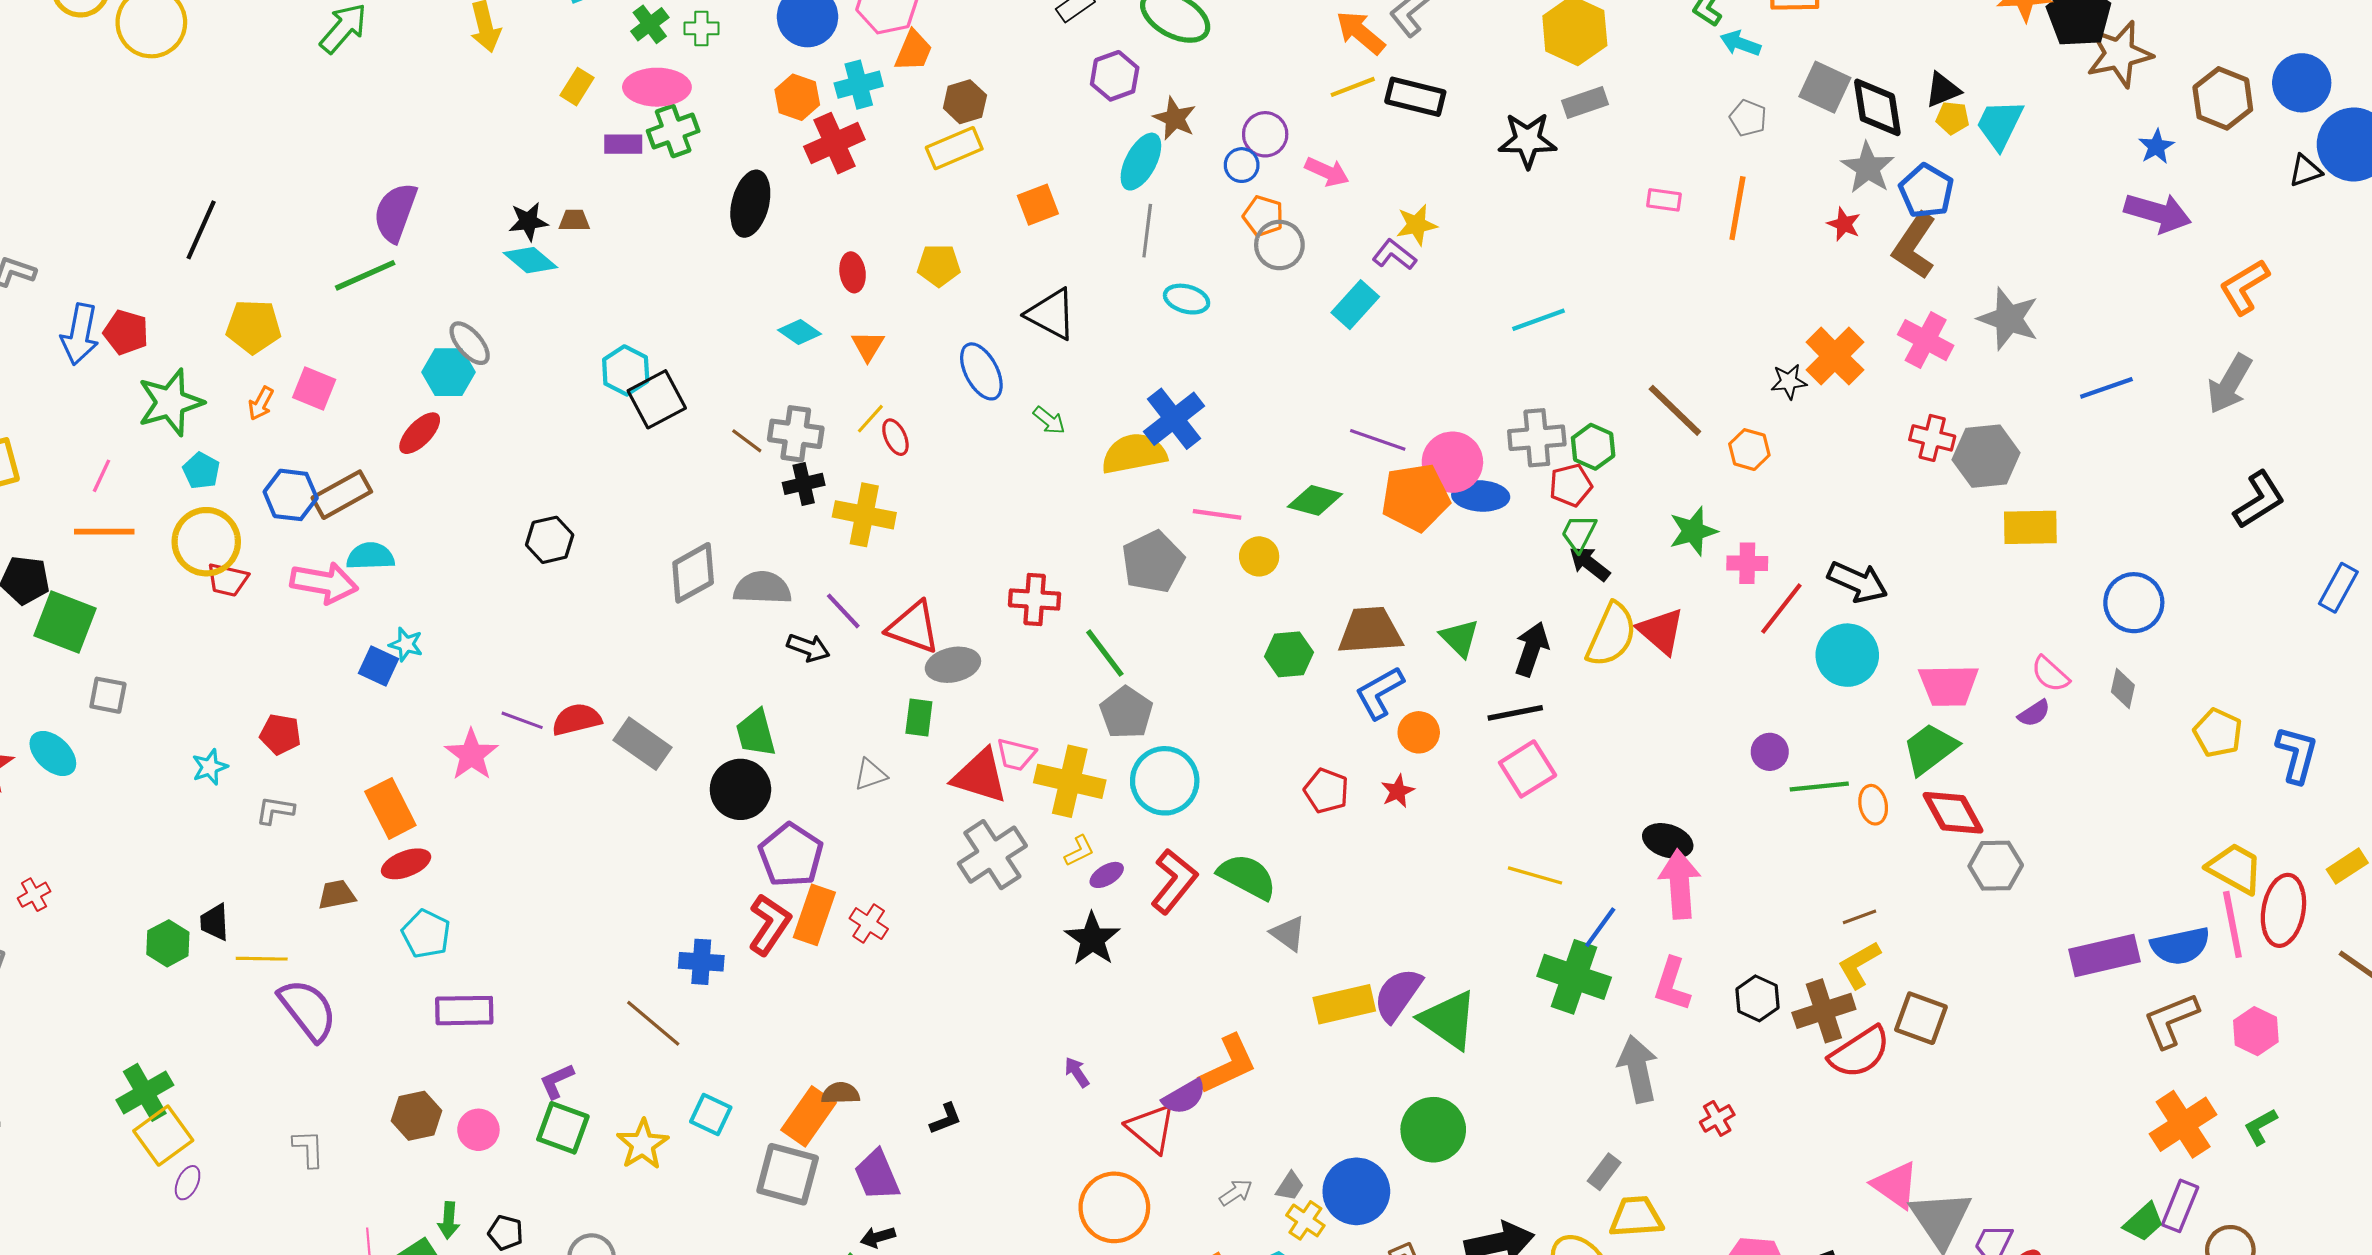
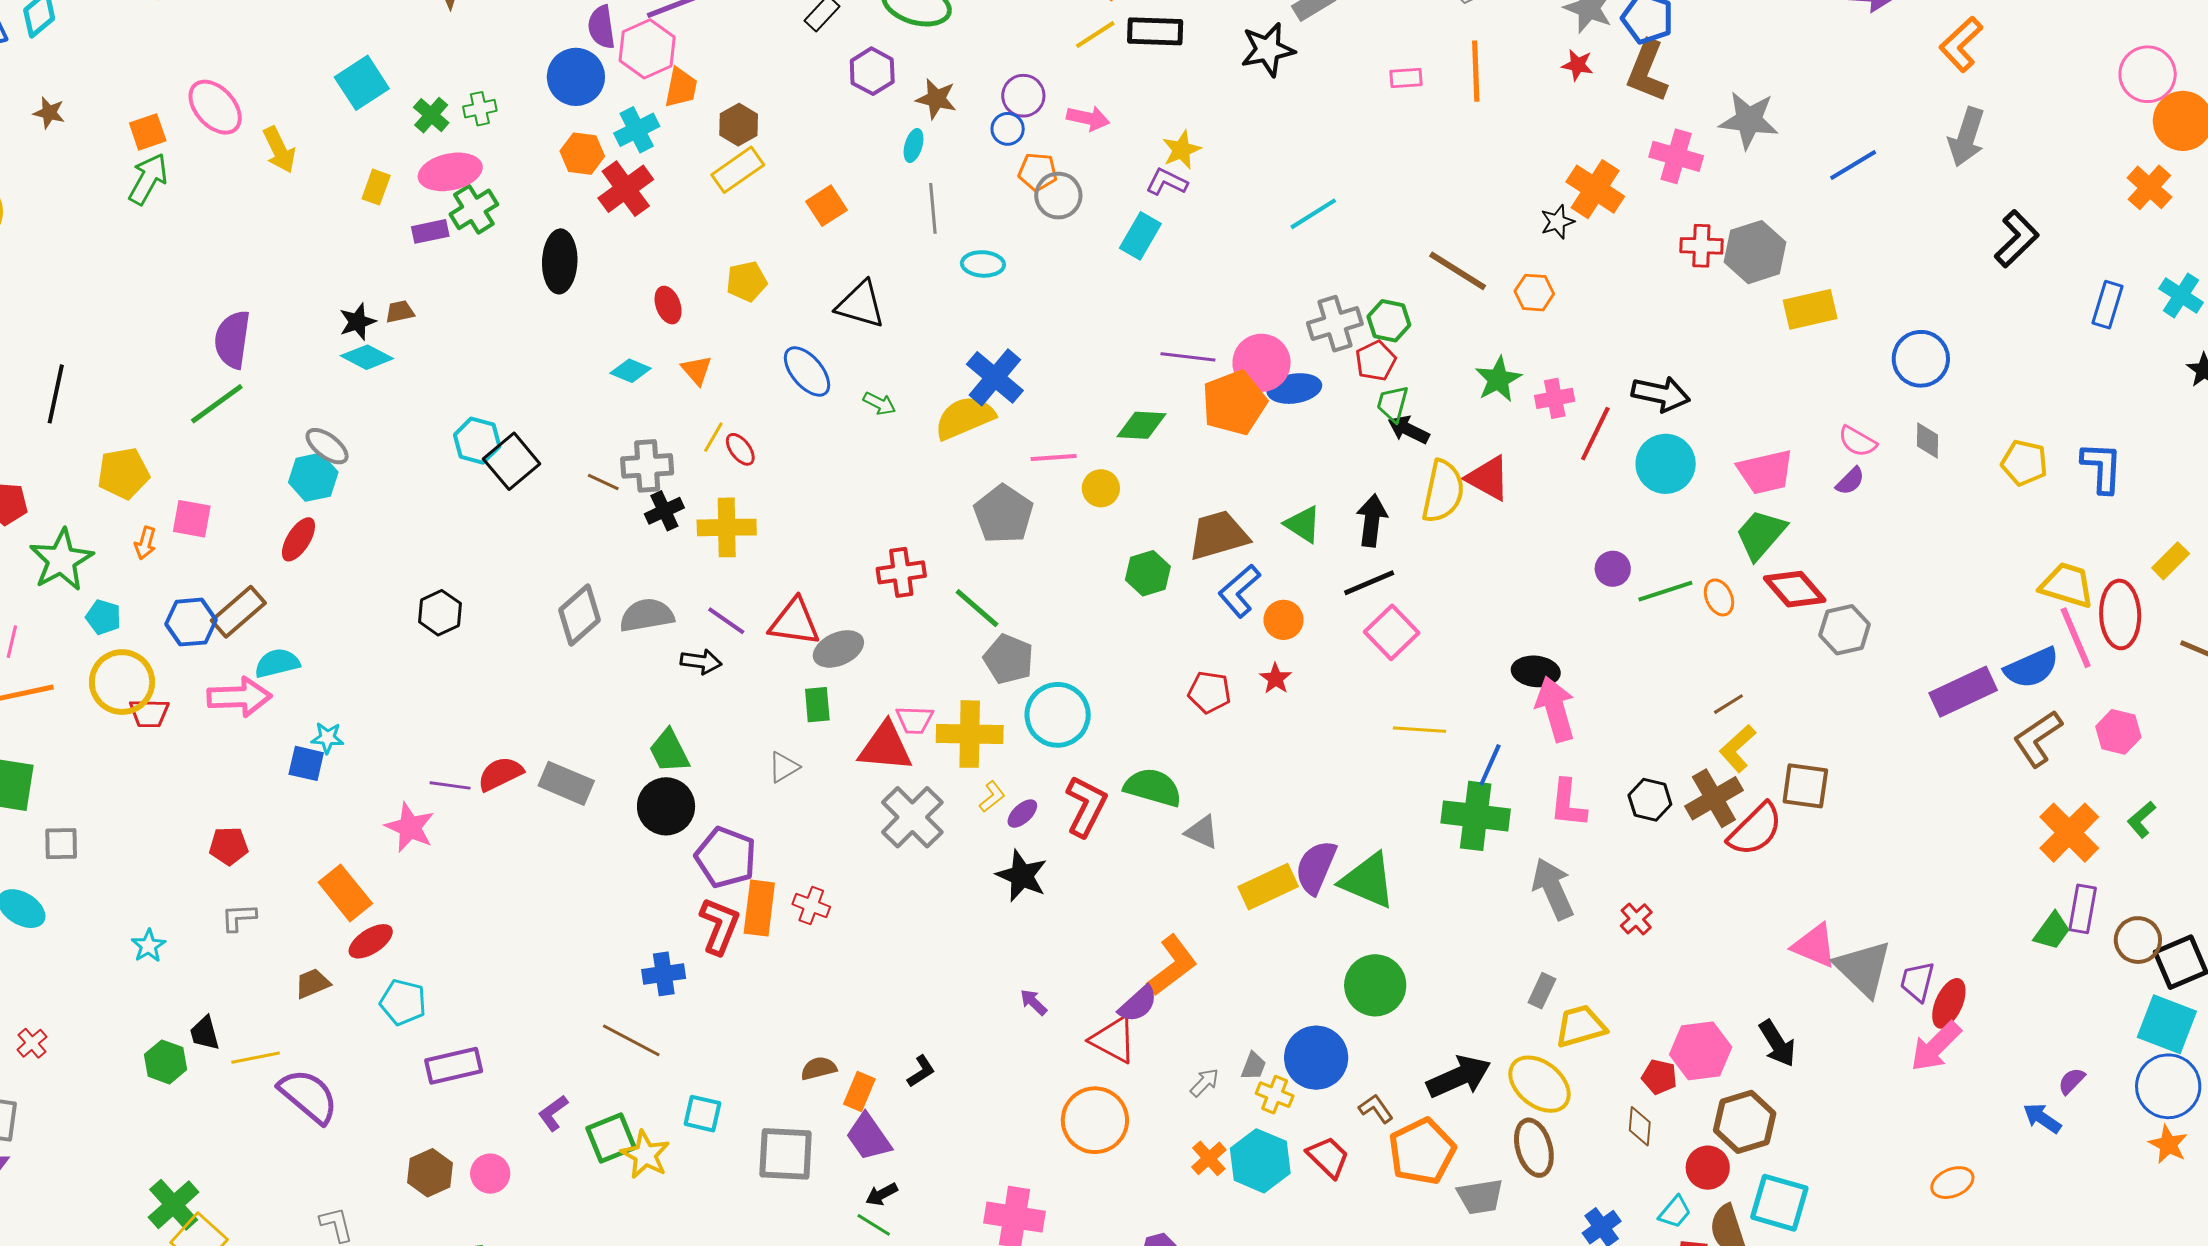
cyan ellipse: (1141, 162) -> (914, 146), size x0.6
cyan star: (210, 767) -> (148, 946), moved
orange rectangle: (808, 1116) -> (859, 1092), moved, size x0.7
green square: (563, 1128) -> (611, 1138), moved, turned -30

